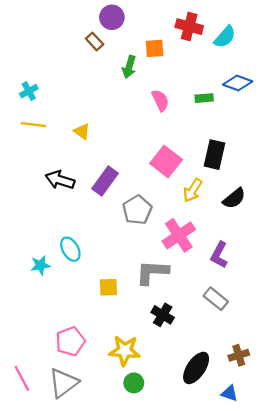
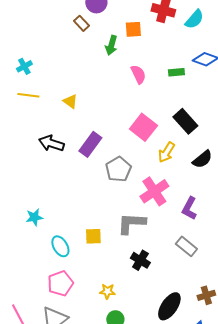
black rectangle: (215, 155) -> (185, 121), turned -55
cyan ellipse: (70, 249) -> (60, 246), moved
yellow star: (125, 351) -> (107, 291), size x0.6

